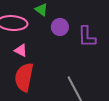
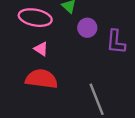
red semicircle: (24, 77) -> (41, 79), turned 80

